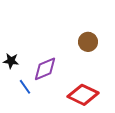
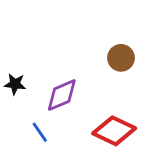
blue line: (25, 87) -> (40, 132), moved

